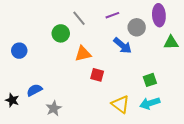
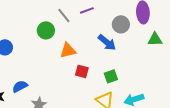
purple line: (112, 15) -> (87, 10), moved
green square: (150, 80) -> (111, 76), moved

